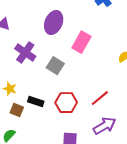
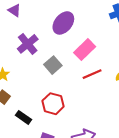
red line: (100, 98) -> (92, 74), moved
black rectangle: (36, 101) -> (23, 117), moved

